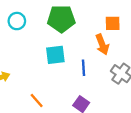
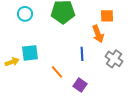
cyan square: (55, 55) -> (30, 53), moved
orange line: (37, 101) -> (57, 72), moved

